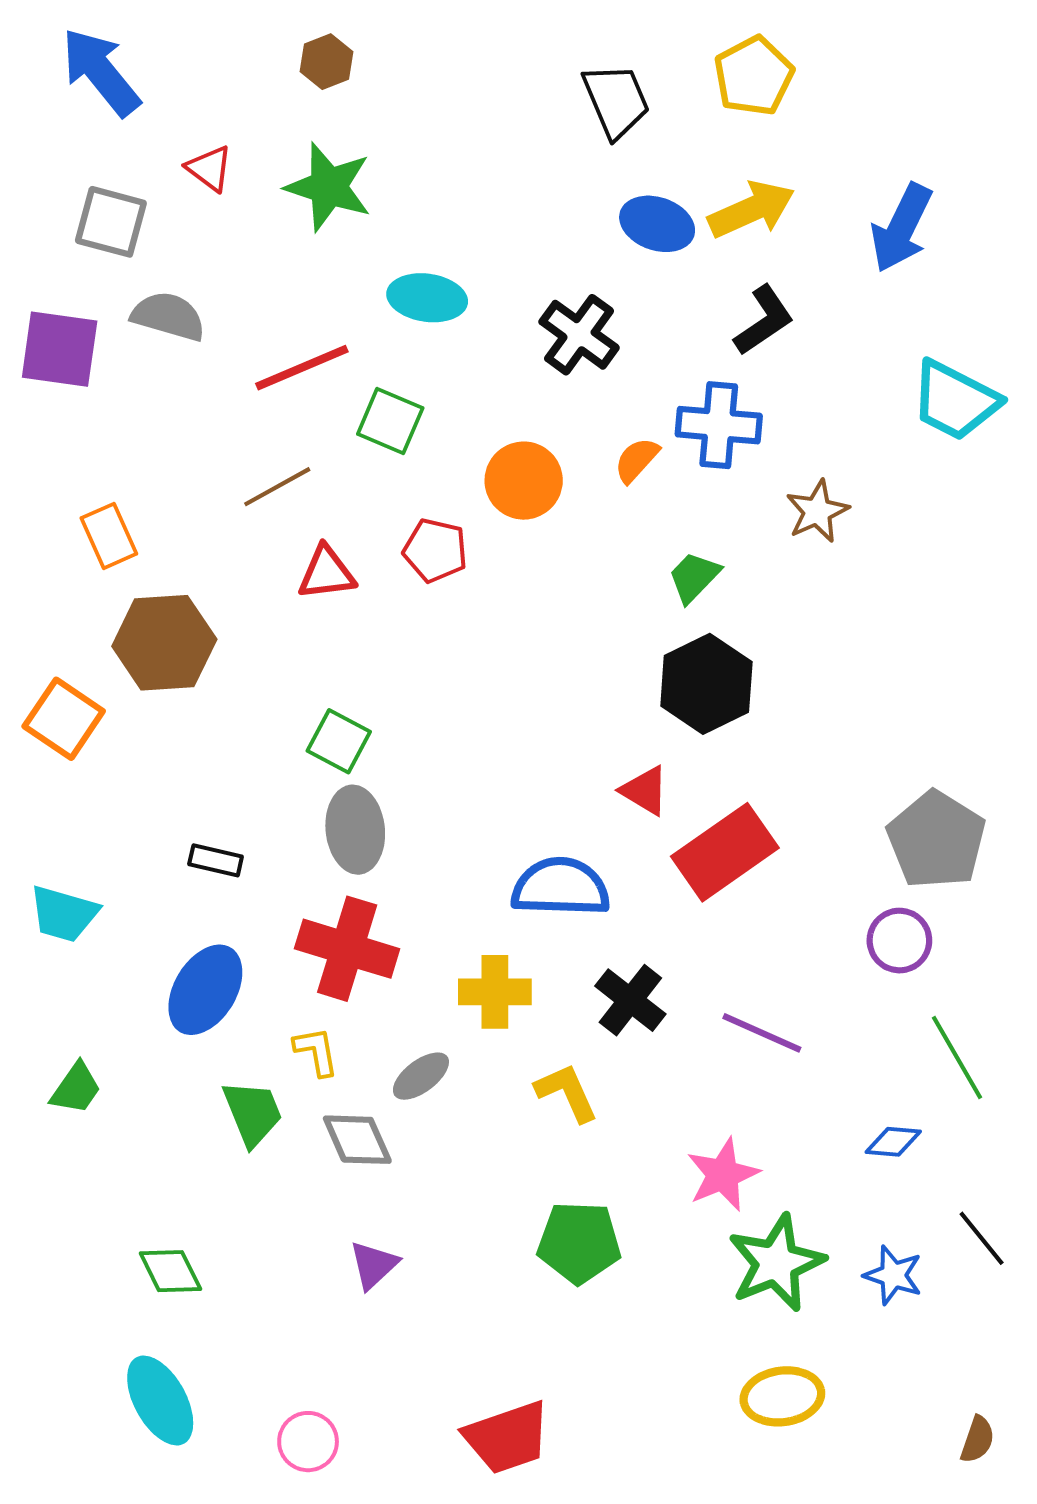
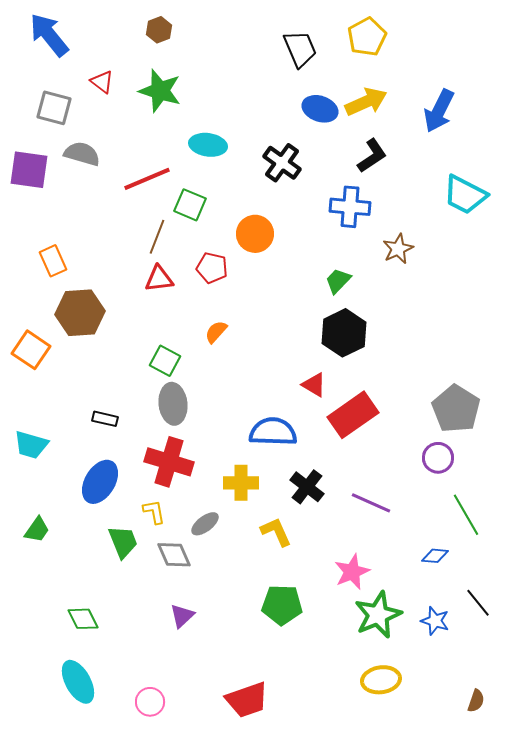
orange semicircle: (637, 460) -> (216, 332), moved
brown line: (277, 487) -> (157, 237), moved, turned -40

